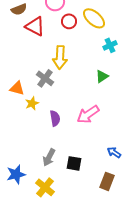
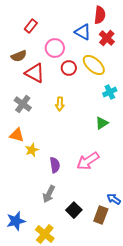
yellow arrow: (60, 57) -> (60, 104), size x0.6
gray cross: (45, 78) -> (23, 104), moved
gray arrow: (49, 157) -> (49, 194), moved
black square: (74, 163) -> (74, 210), turned 35
brown rectangle: (107, 181) -> (101, 215), moved

